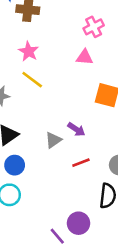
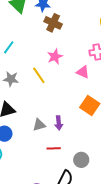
pink star: (29, 51) -> (55, 57), moved
purple arrow: (76, 129) -> (59, 123), turned 32

